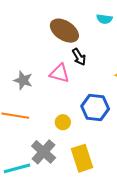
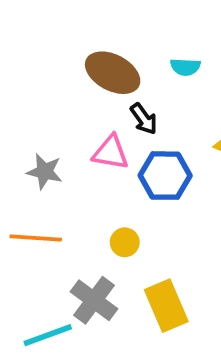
cyan semicircle: (104, 19) -> (185, 67), moved
blue hexagon: (95, 108) -> (165, 176), moved

